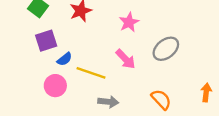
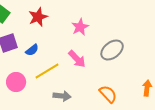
blue semicircle: (64, 59) -> (32, 50), moved
yellow line: (91, 73) -> (47, 71), turned -50

